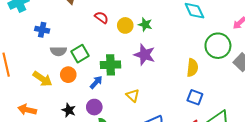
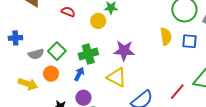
yellow circle: (125, 25) -> (98, 21), moved
purple star: (144, 55) -> (124, 51), moved
yellow triangle: (133, 96) -> (117, 77), size x1.5
blue square: (195, 97) -> (190, 41), moved

